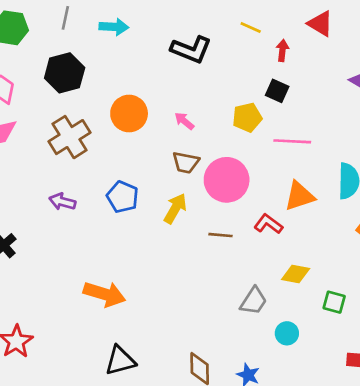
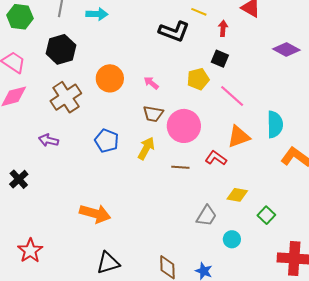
black L-shape: (191, 50) -> (174, 31), moved
pink line: (292, 141) -> (232, 96), turned 40
purple arrow: (62, 202) -> (48, 140), moved
green square: (334, 302) -> (266, 215), turned 30

